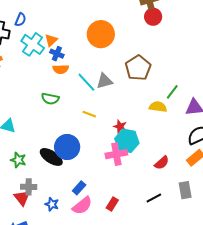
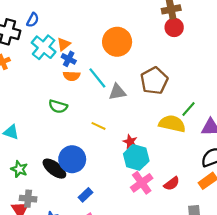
cyan line: (86, 82) -> (97, 78), moved
yellow semicircle: (158, 107) -> (172, 124), size x1.4
pink cross: (116, 154) -> (142, 183), moved, turned -30
blue rectangle: (79, 188) -> (86, 195), moved

